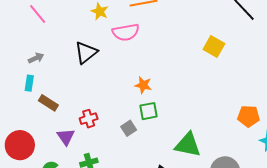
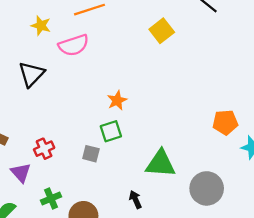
yellow square: (214, 46) -> (162, 31), moved, turned 30
orange star: (143, 85) -> (117, 100), moved, turned -30
gray square: (129, 128) -> (91, 154), turned -35

